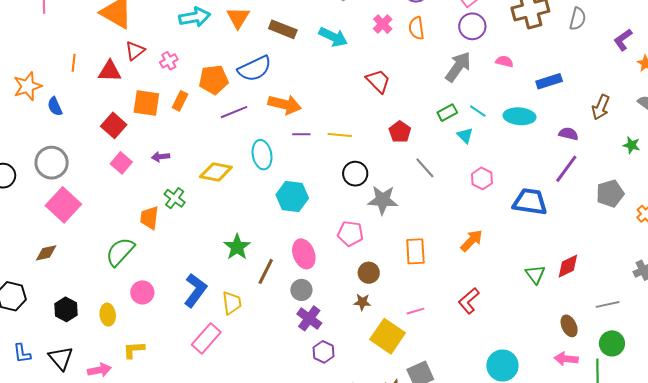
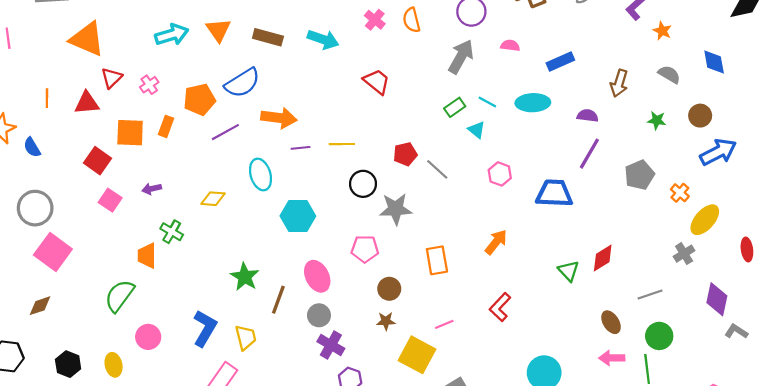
red pentagon: (400, 132) -> (405, 154), moved, turned 30
yellow diamond: (216, 172) -> (213, 199), size x0.7

